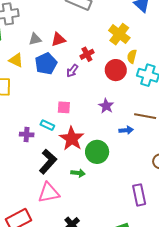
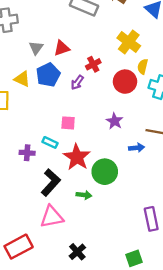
gray triangle: (35, 39) -> (36, 48), turned -40
yellow triangle: (16, 60) -> (22, 79), moved

